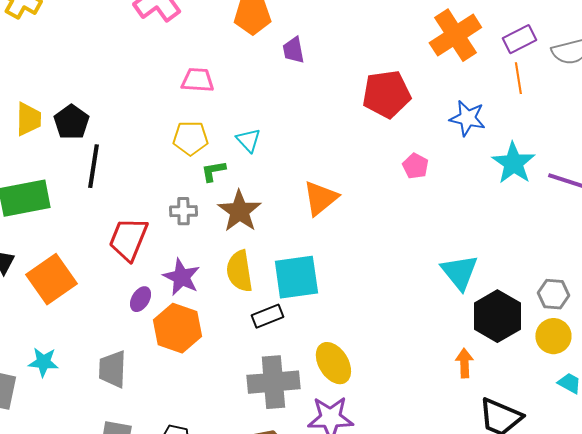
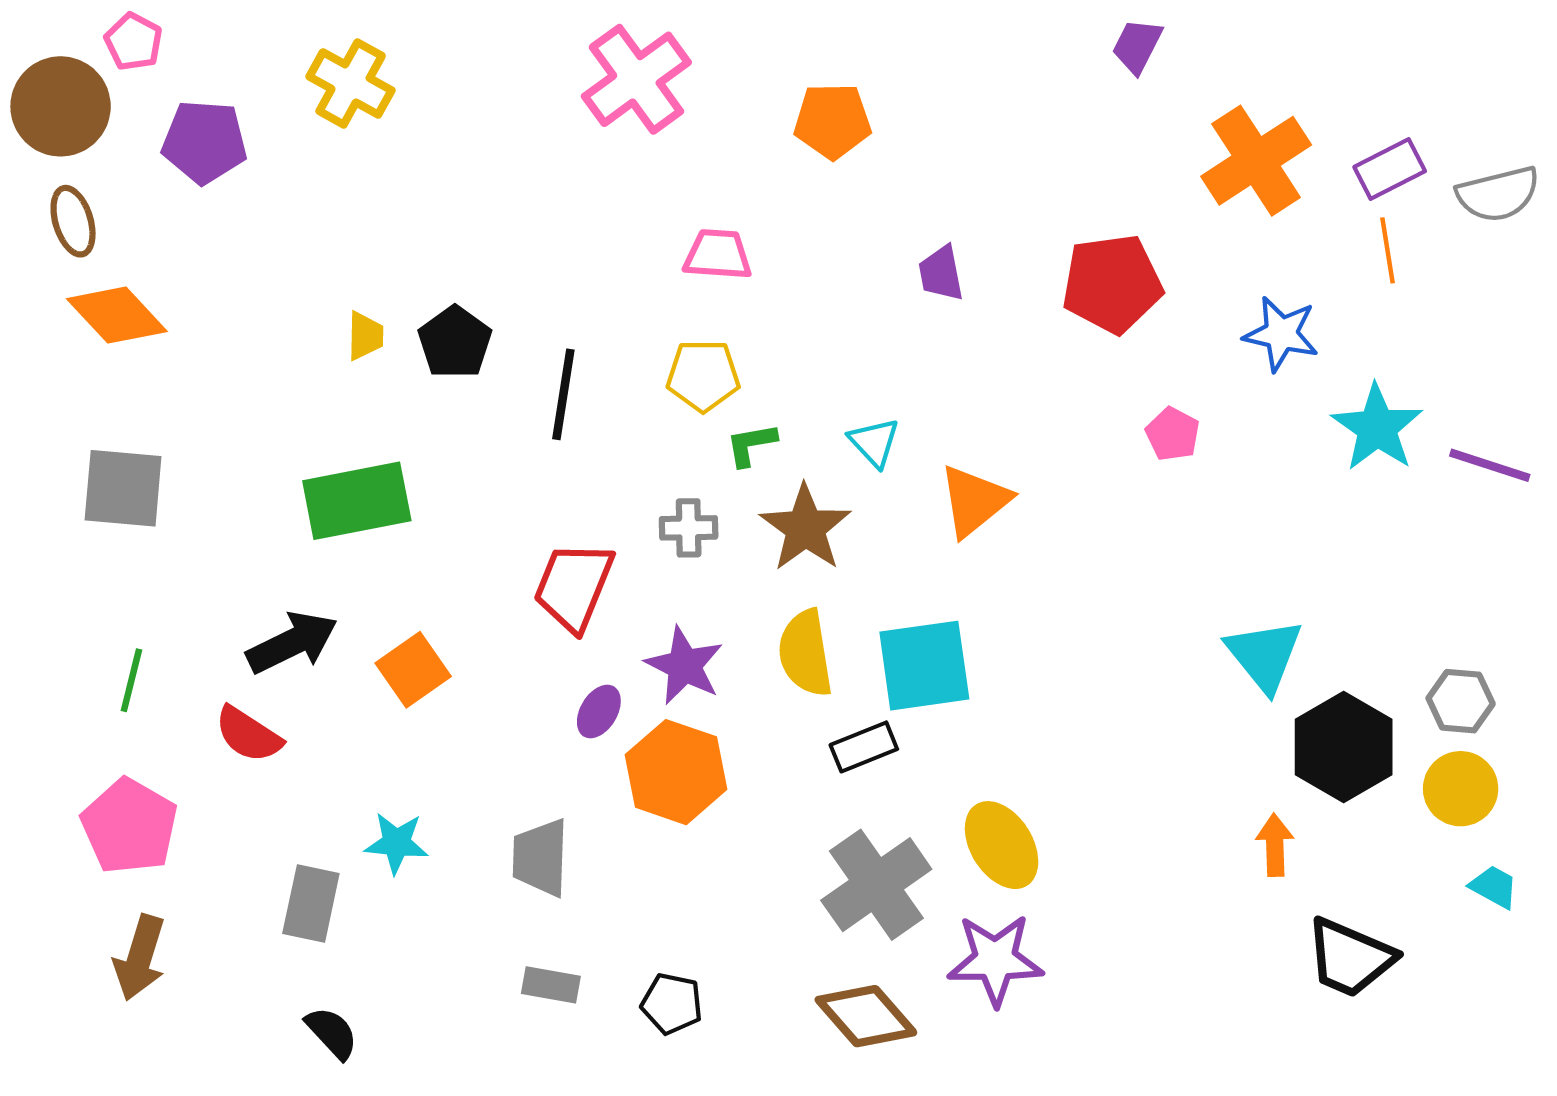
purple trapezoid: (293, 50) -> (941, 273), moved
yellow trapezoid: (28, 119) -> (365, 336), size x0.7
cyan triangle: (248, 140) -> (874, 442), moved
black line: (93, 166) -> (563, 394), moved
orange square: (51, 279) -> (413, 670), size x0.7
gray cross: (273, 382) -> (876, 885), turned -30

